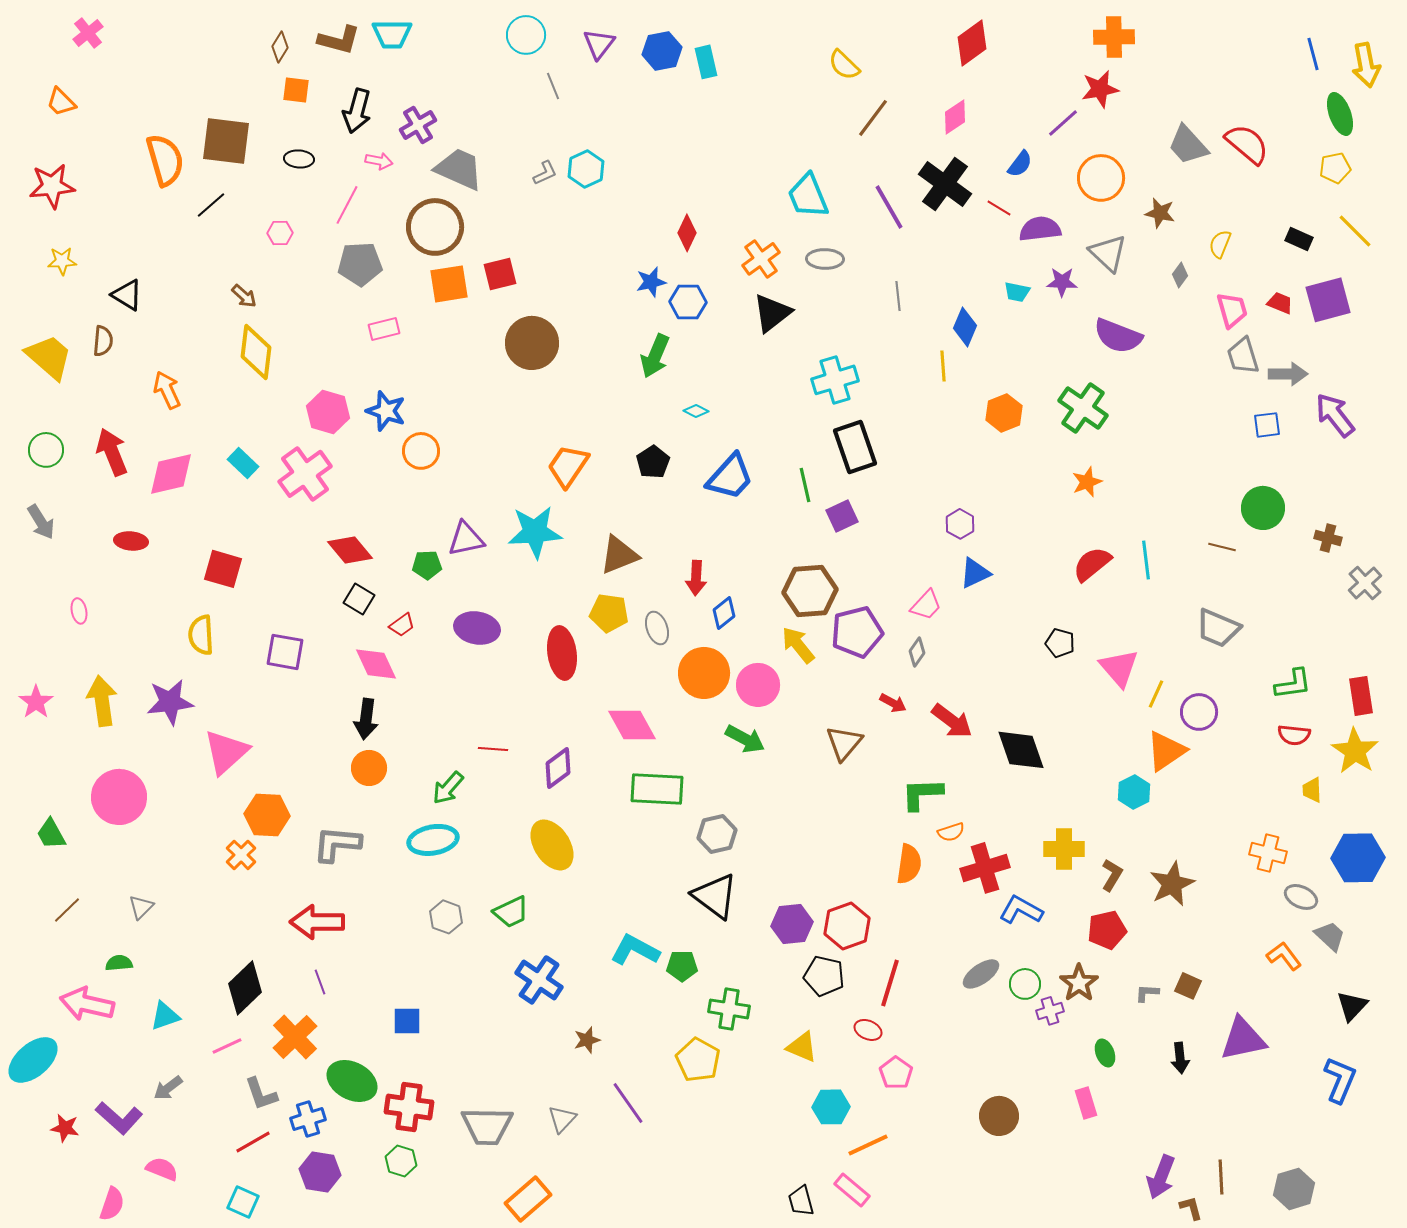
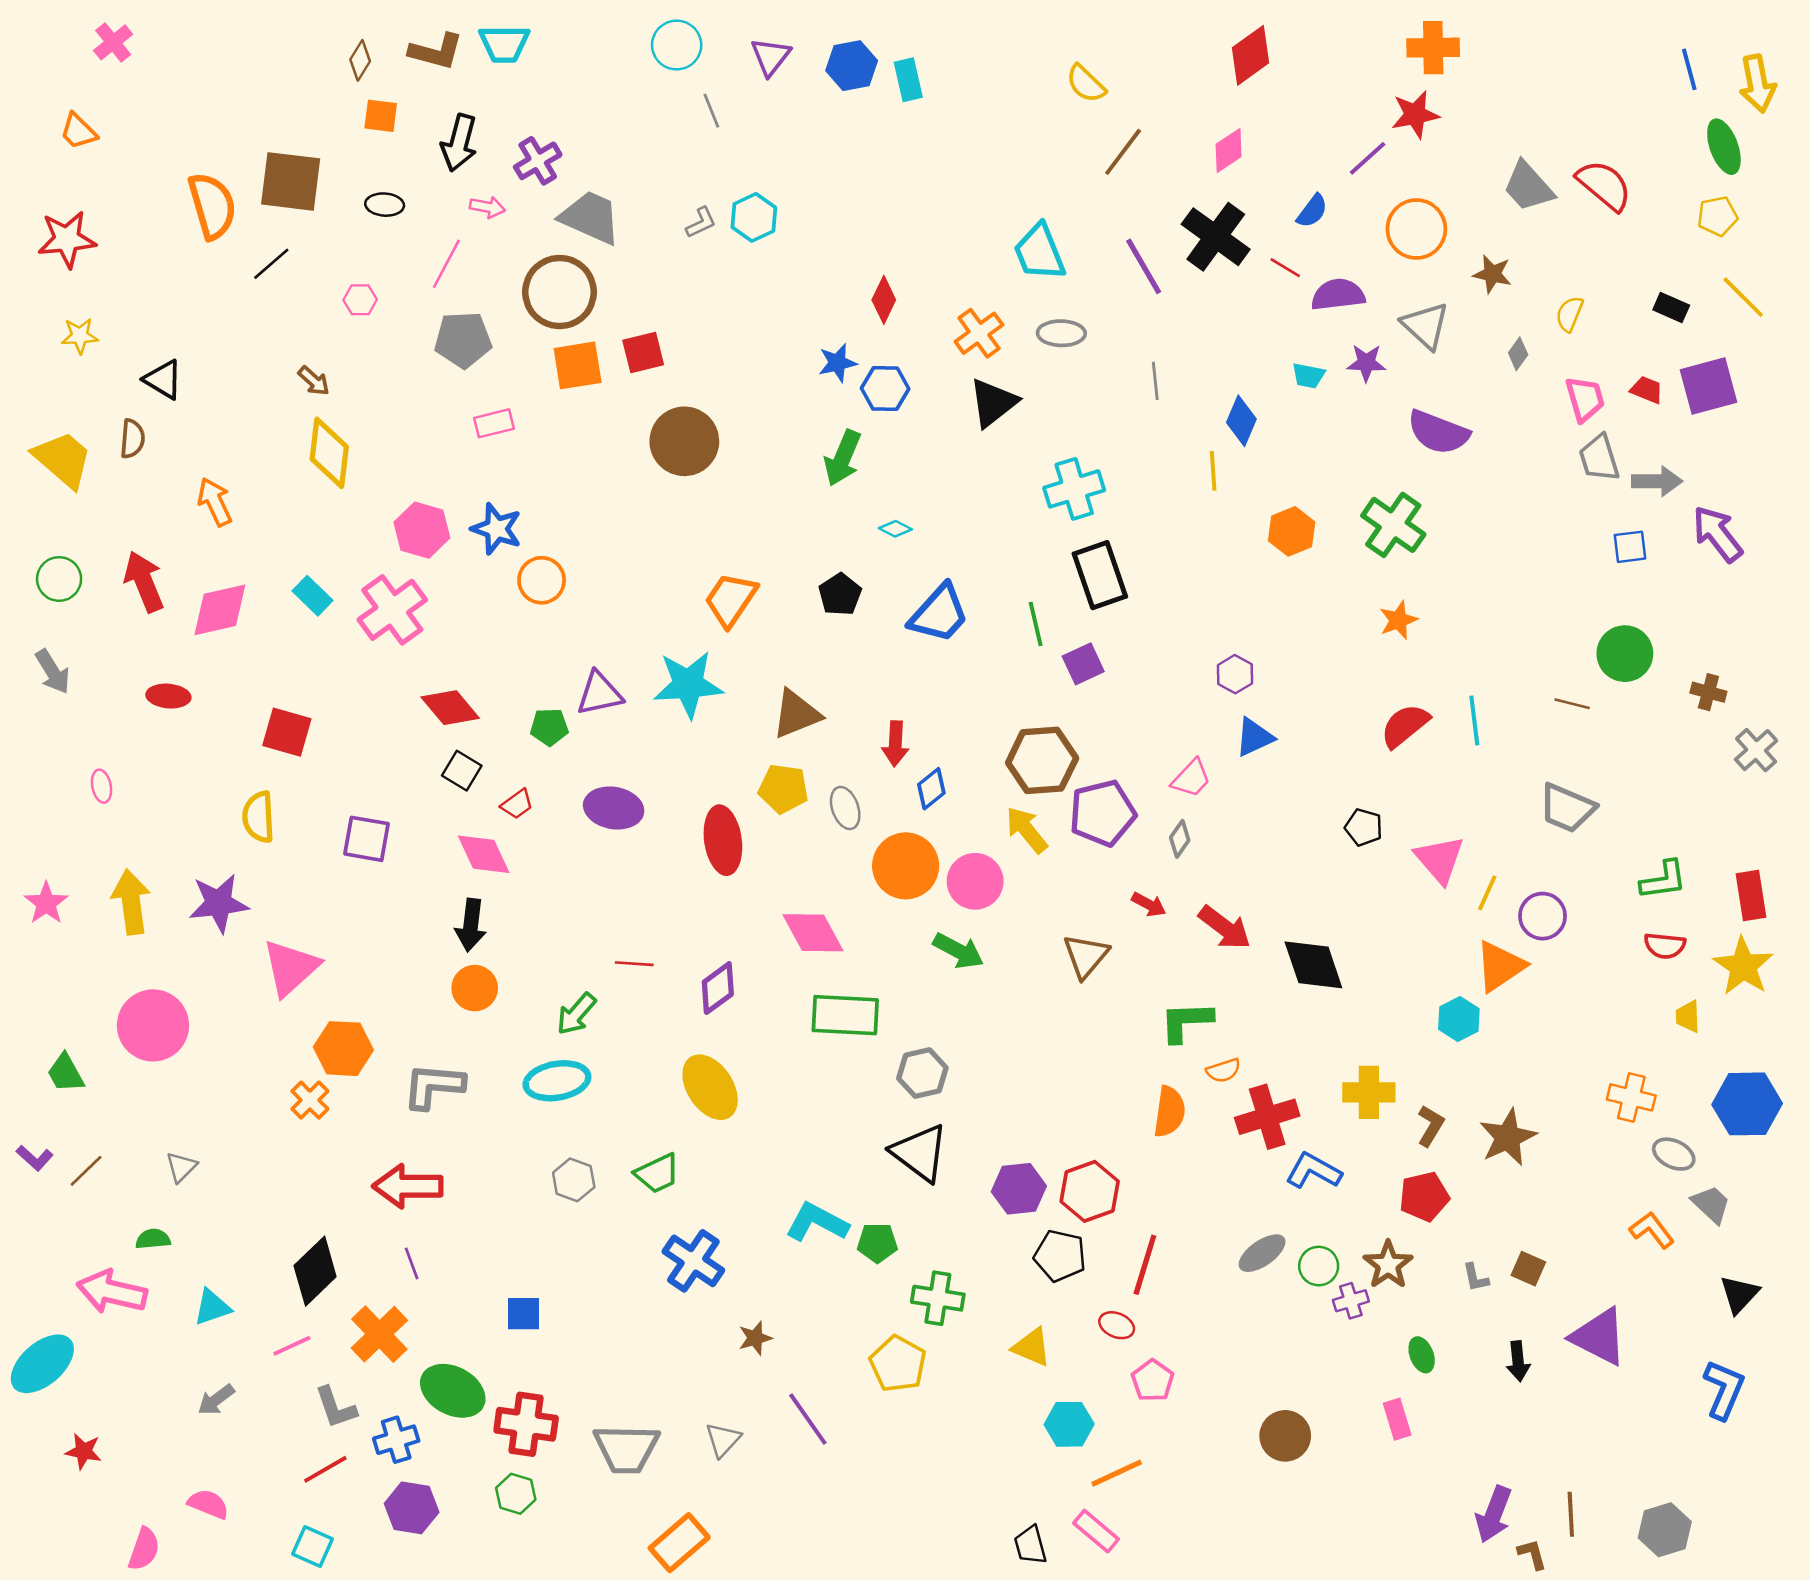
gray L-shape: (1147, 993) -> (1476, 1278), turned -105
purple triangle: (1243, 1039) -> (1599, 1337), turned 39
purple L-shape: (119, 1118) -> (35, 1158), moved, size x0.6

